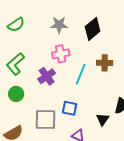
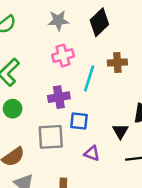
purple cross: (47, 76) -> (59, 97), moved, turned 30

